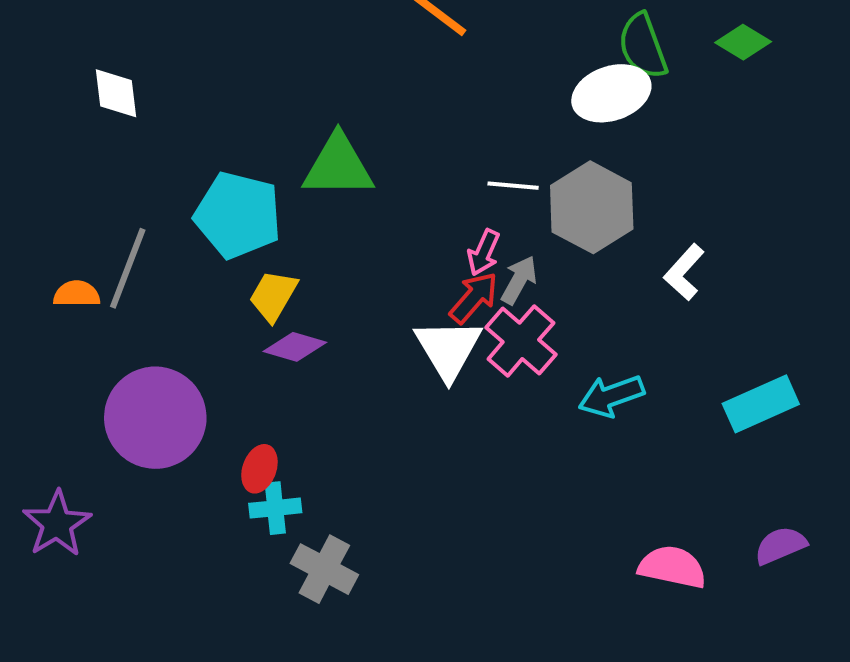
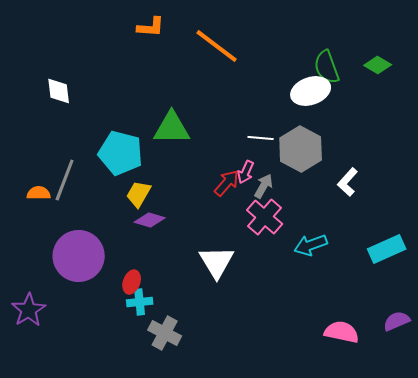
red arrow: (474, 298) -> (227, 183), moved
white triangle: (448, 349) -> (217, 262), moved

